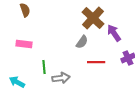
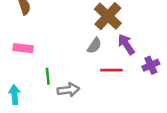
purple arrow: (114, 33) -> (126, 44), moved
cyan arrow: (17, 82) -> (15, 95), turned 56

